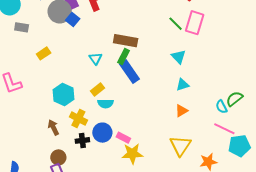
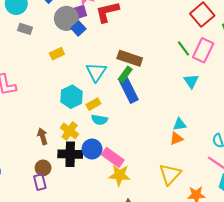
yellow rectangle: (44, 53) -> (57, 54), moved
cyan triangle: (179, 57) -> (191, 81), moved
cyan triangle: (96, 59) -> (96, 72), size x1.5
cyan triangle: (182, 85) -> (180, 124), moved
cyan hexagon: (63, 94) -> (71, 97), moved
pink rectangle: (123, 138) -> (113, 157), size x1.5
black cross: (82, 140) -> (70, 154), size x1.6

